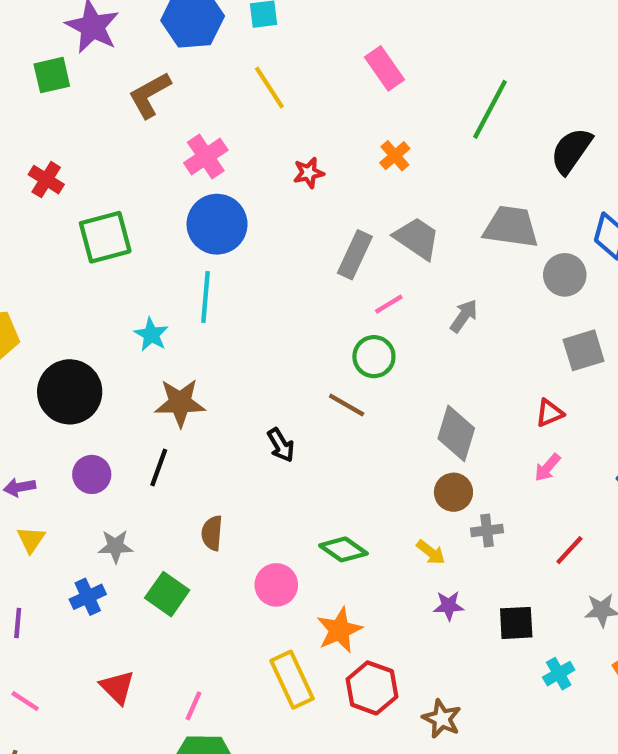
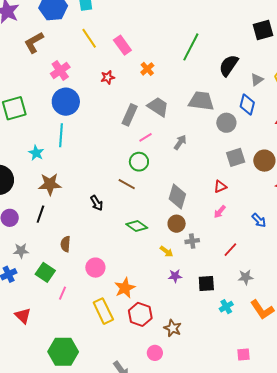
pink rectangle: (384, 68) -> (122, 45), moved
green diamond: (343, 549) -> (137, 226), moved
pink line: (193, 706) -> (62, 293), moved

